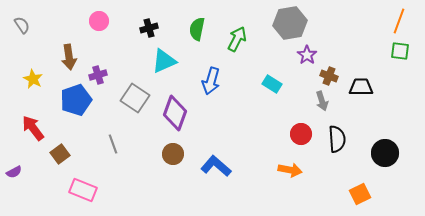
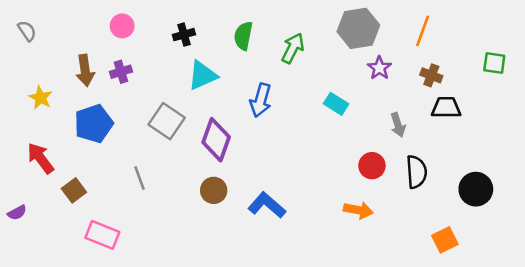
orange line: (399, 21) -> (423, 31), moved
purple cross: (98, 75) -> (121, 72), moved
brown cross: (329, 76) -> (431, 75), moved

